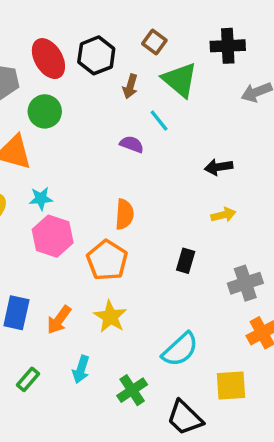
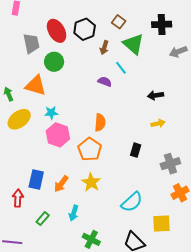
green cross: (132, 390) -> (91, 239), moved, turned -30

